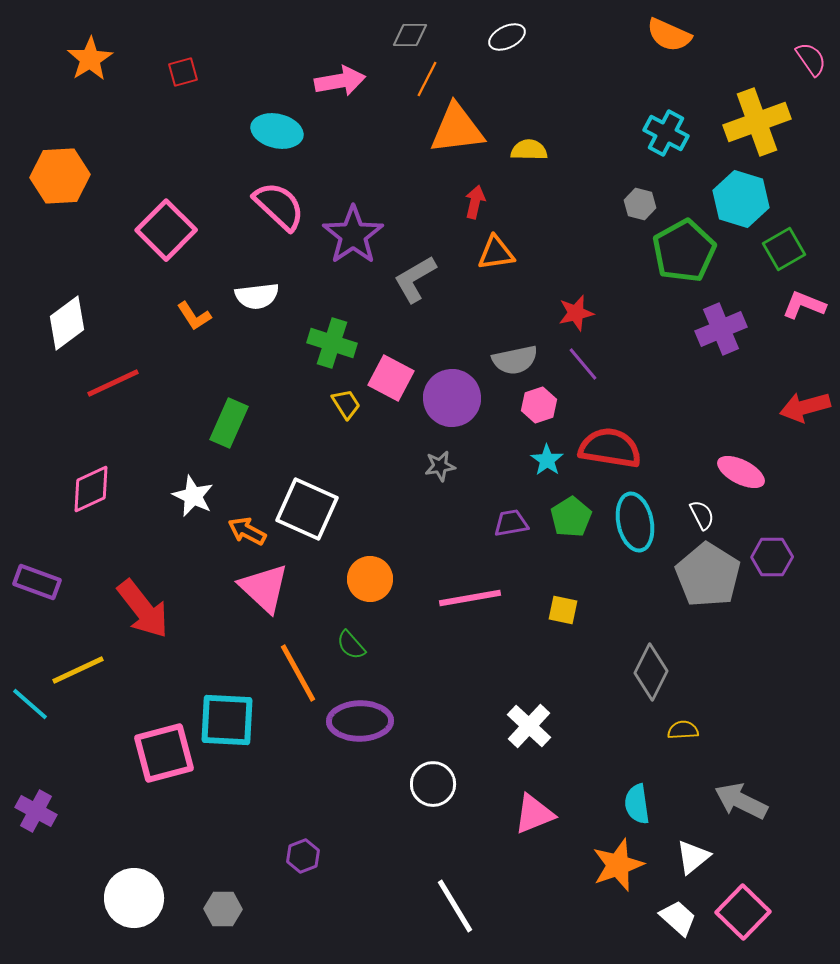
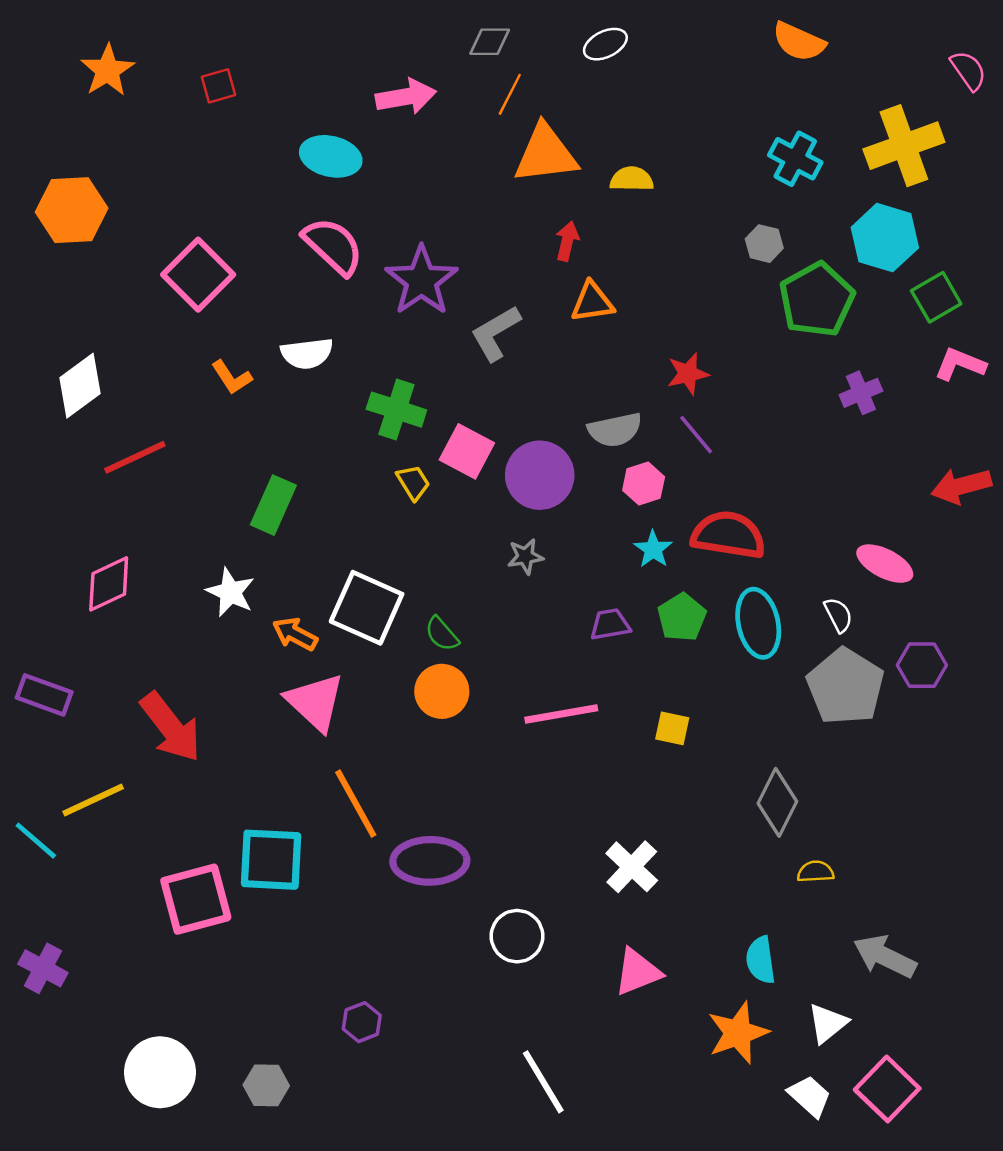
purple cross: (721, 329) -> (861, 393), size x0.7
green semicircle: (351, 645) -> (442, 634), moved

